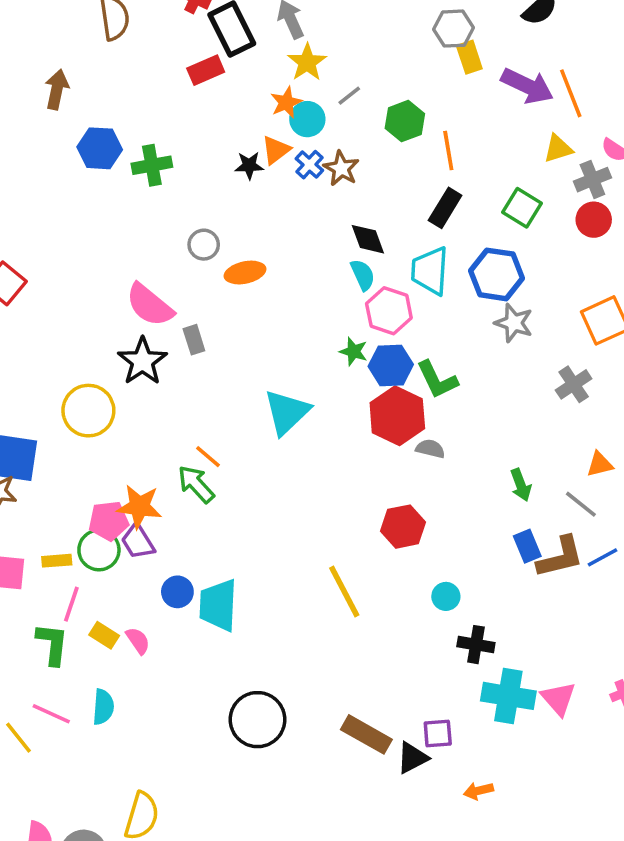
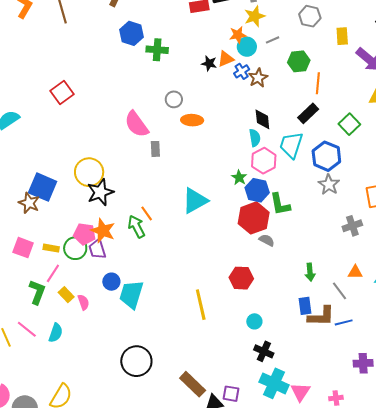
gray hexagon: (454, 29) -> (310, 16), moved
black star: (143, 361) -> (100, 192), moved

